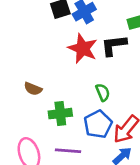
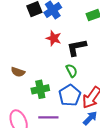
black L-shape: (114, 45) -> (77, 47), moved
red star: (83, 48) -> (54, 38), size x0.7

